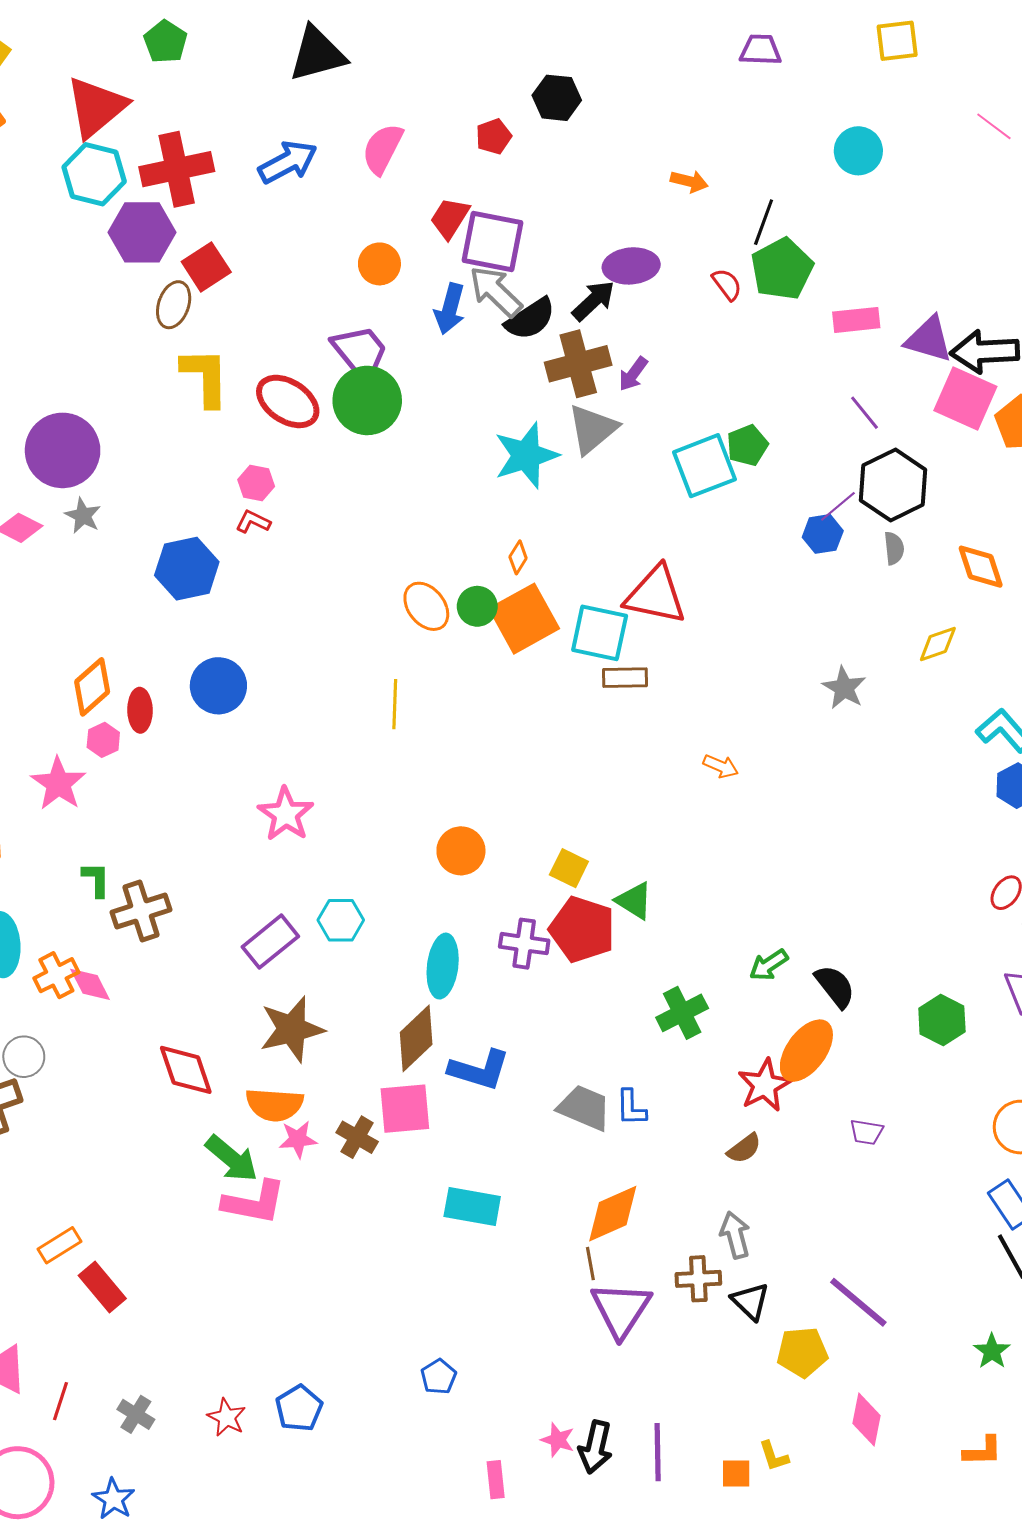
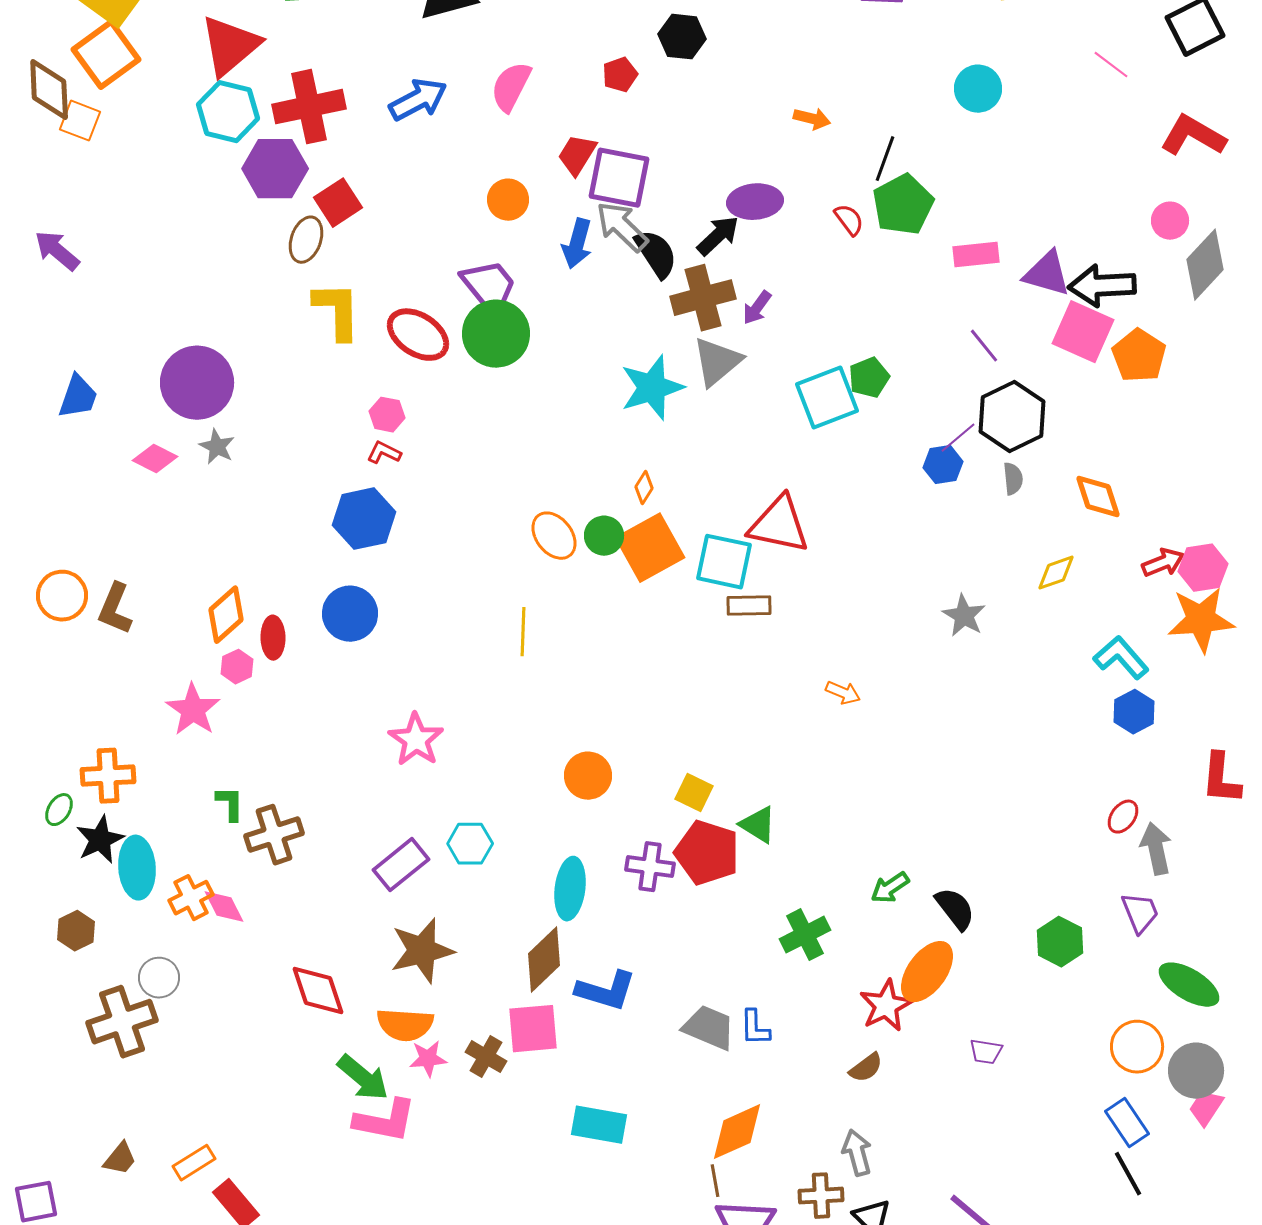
black semicircle: (530, 319) -> (656, 254), turned -90
blue hexagon: (187, 569) -> (364, 519), moved

